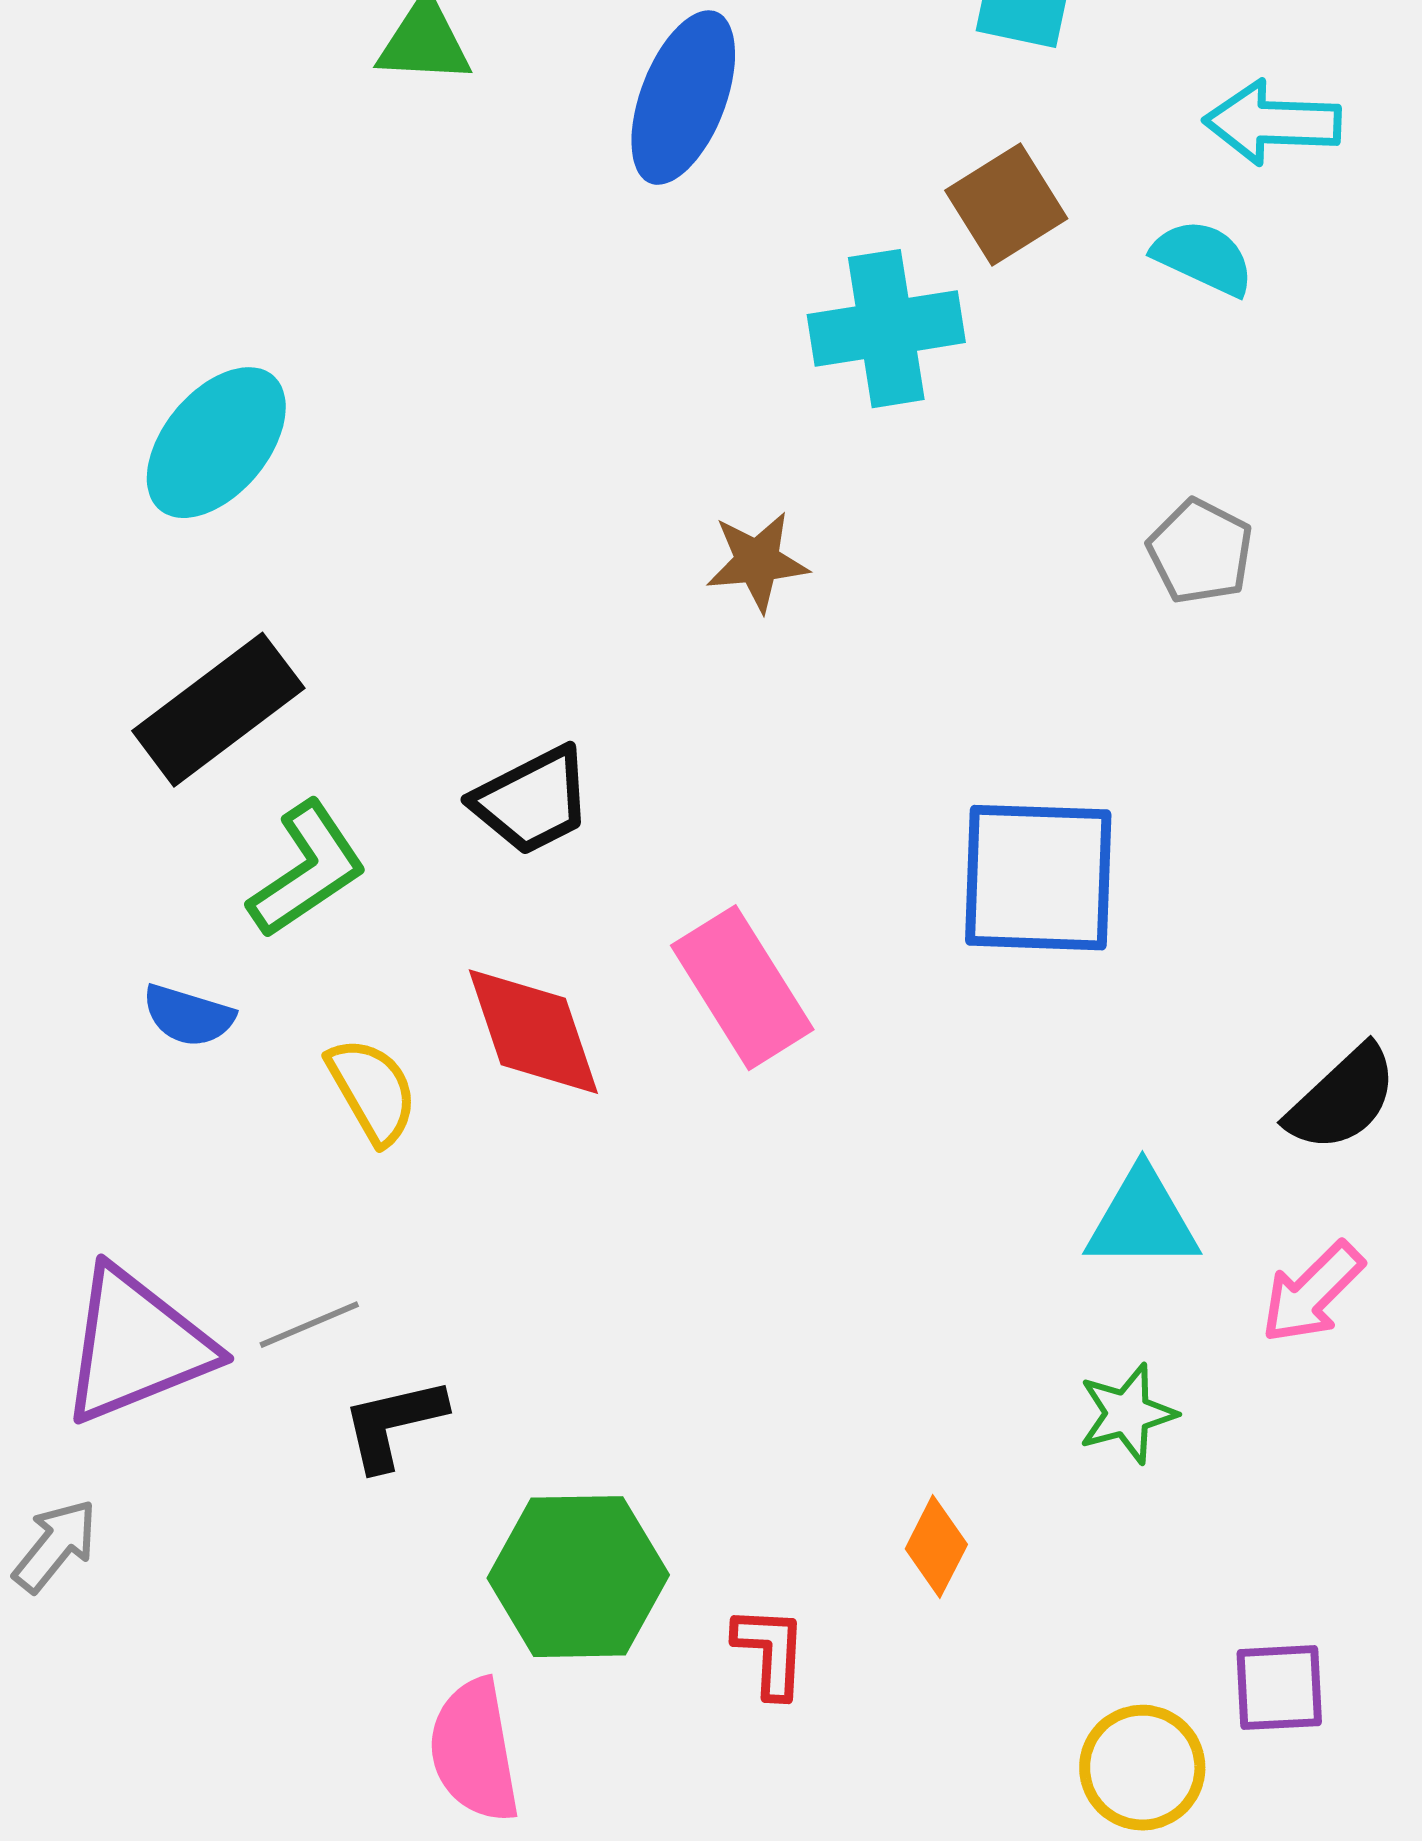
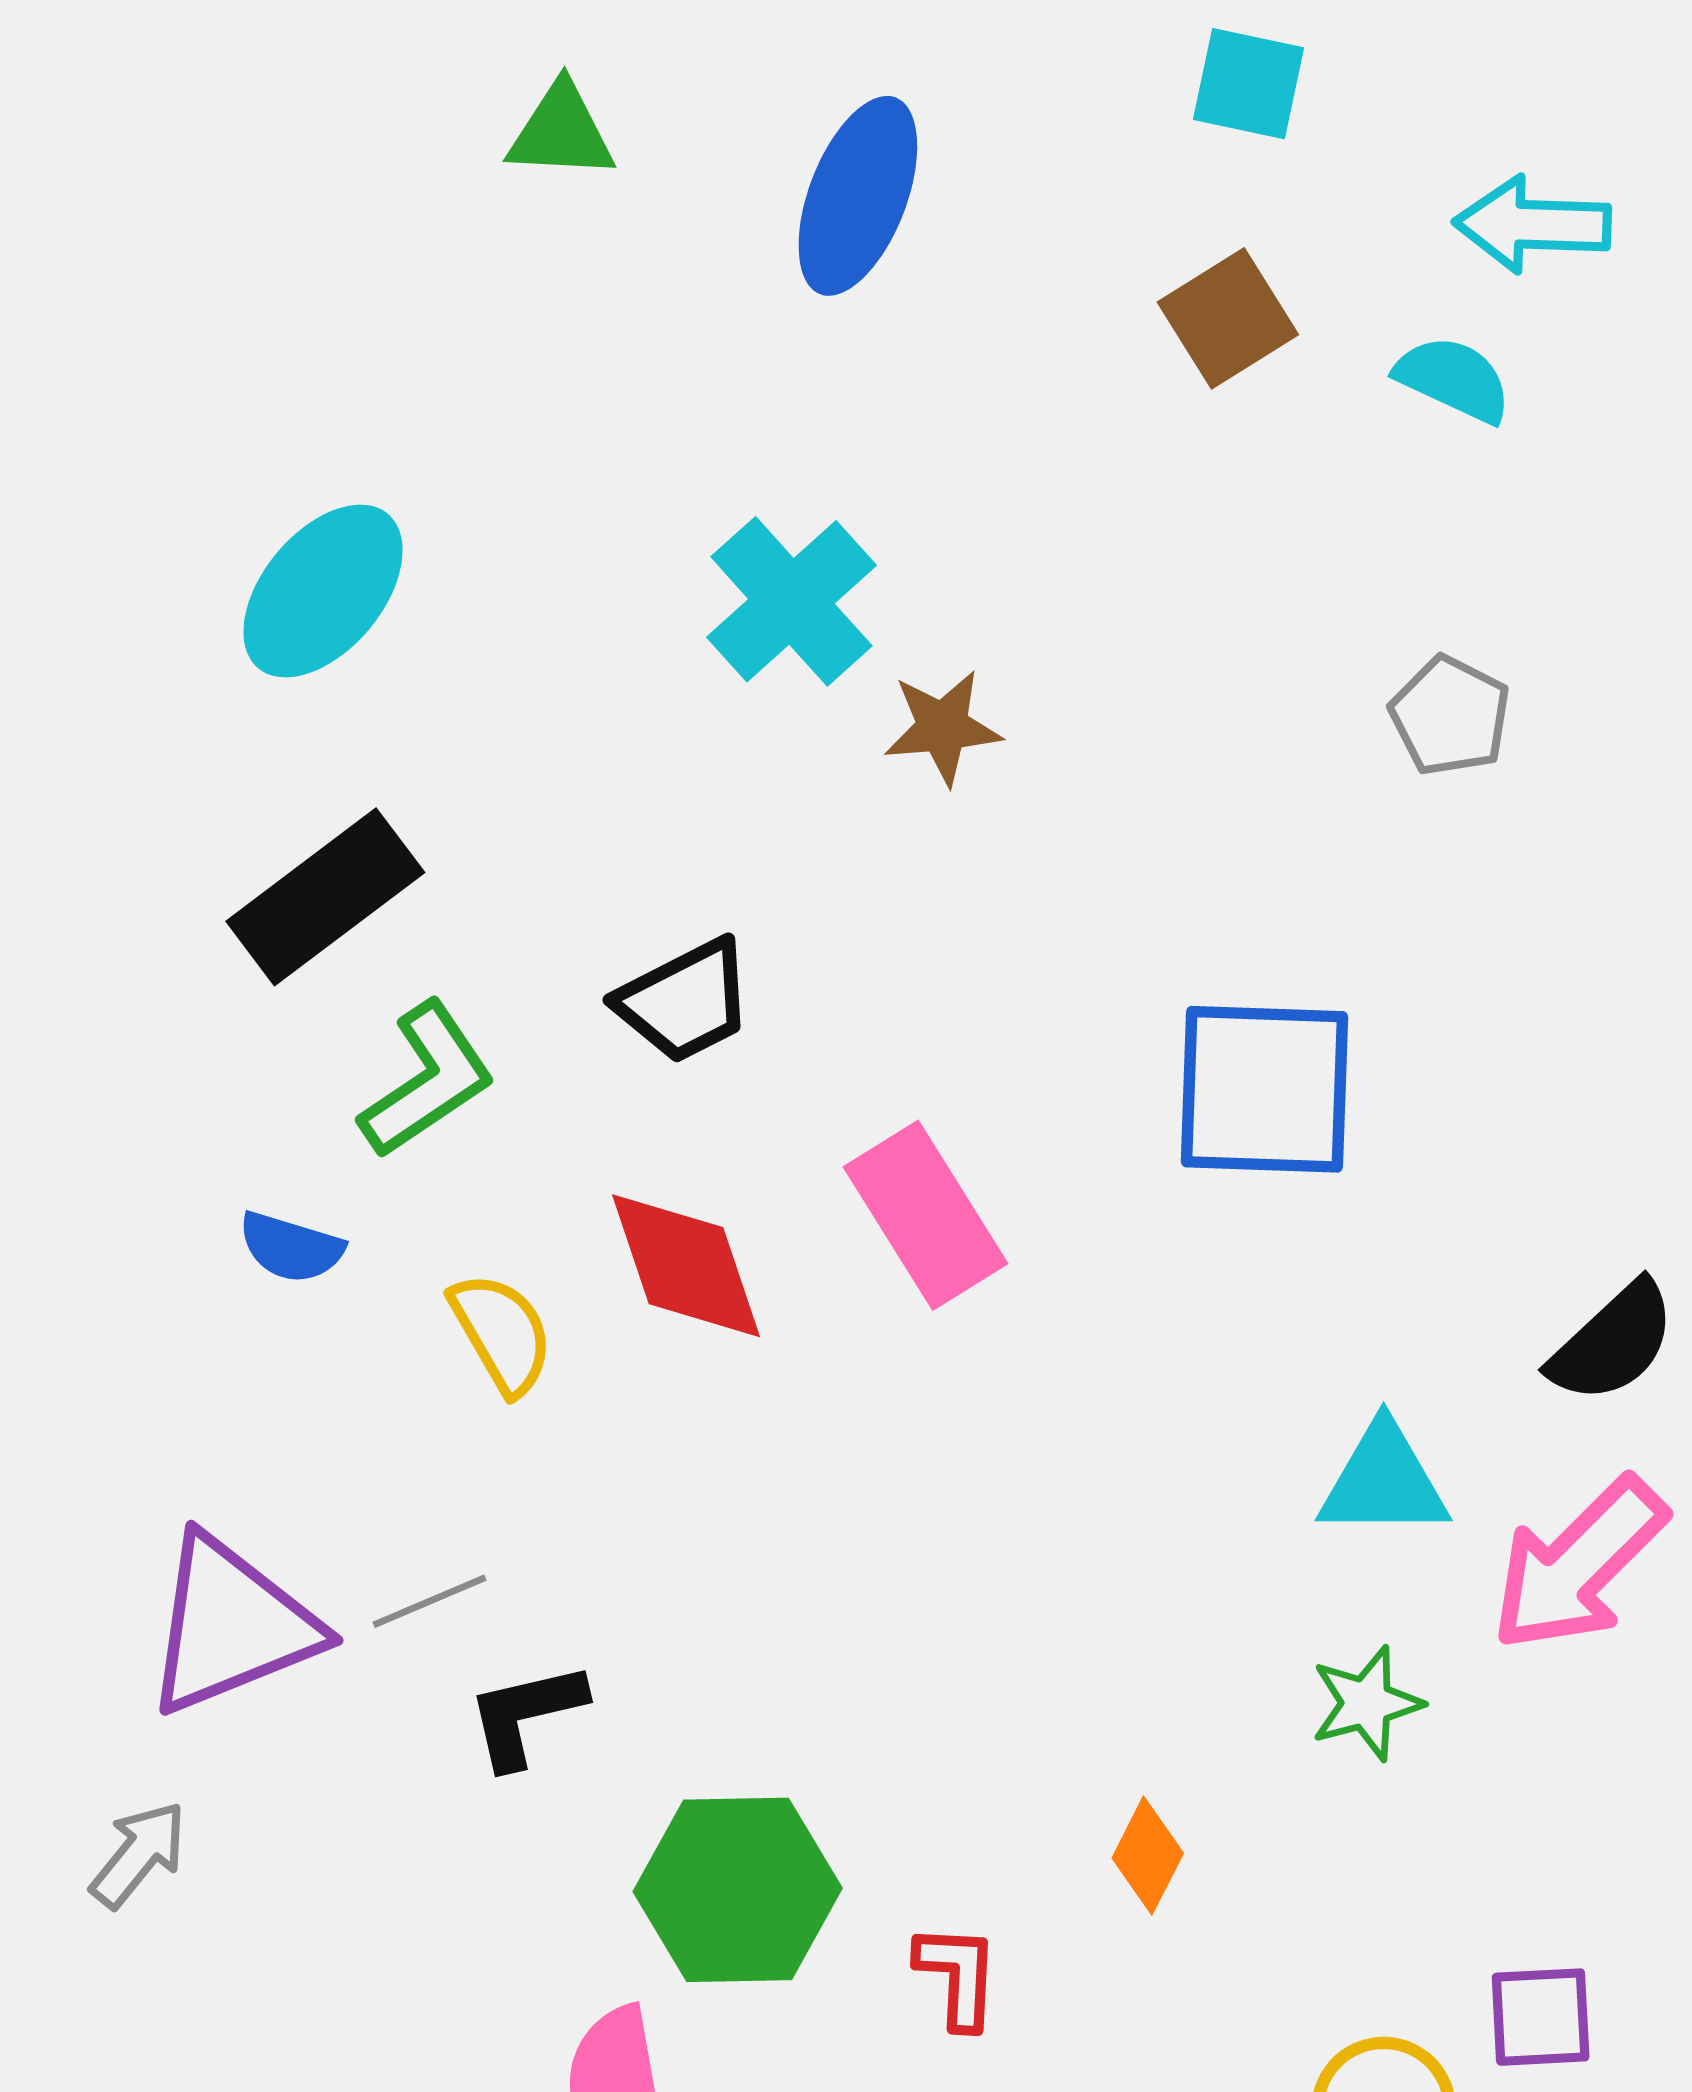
cyan cross: (886, 329) -> (791, 601), moved, turned -33
pink arrow: (1312, 1293) -> (1578, 1565), size x1.5

